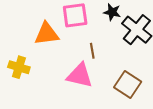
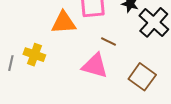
brown line: (92, 51) -> (108, 42), turned -56

